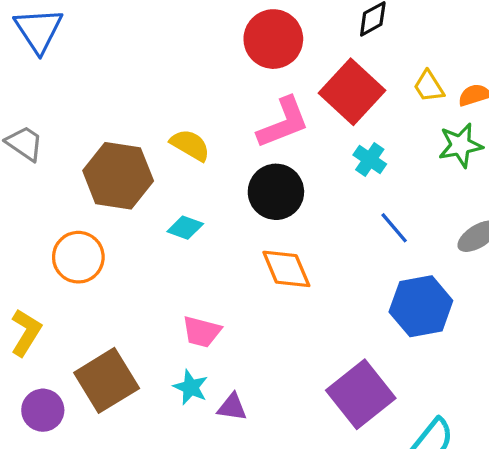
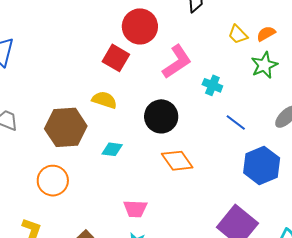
red square: (352, 92) -> (116, 58), moved, size x0.7
pink L-shape: (283, 123) -> (177, 62), moved

